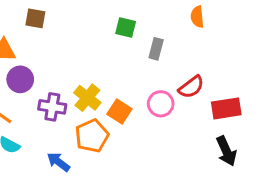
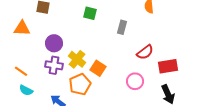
green square: (126, 27) -> (90, 13), moved
purple circle: (20, 79) -> (54, 43), moved
pink circle: (161, 104) -> (135, 81), moved

